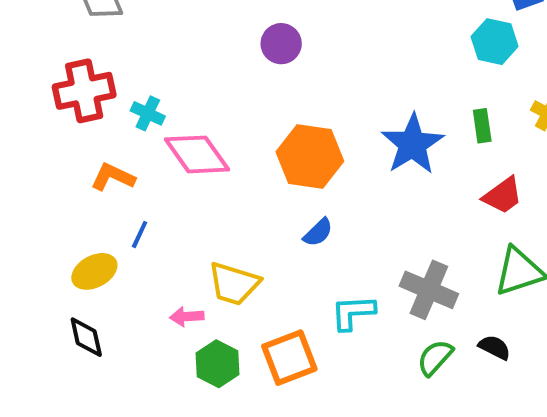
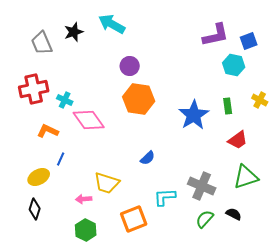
orange hexagon: (310, 157) -> (139, 99), moved
black diamond: (86, 337) -> (35, 209), turned 30
green hexagon: (218, 364) -> (86, 230), moved

